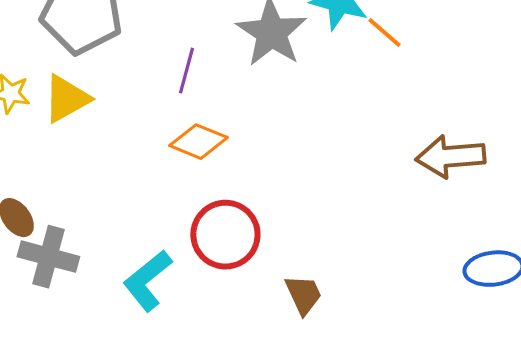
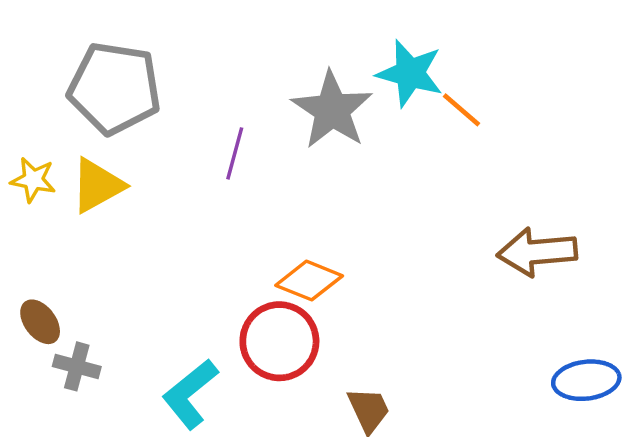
orange diamond: (198, 142) -> (309, 281), moved
gray cross: (48, 257) -> (77, 366), size x0.7

